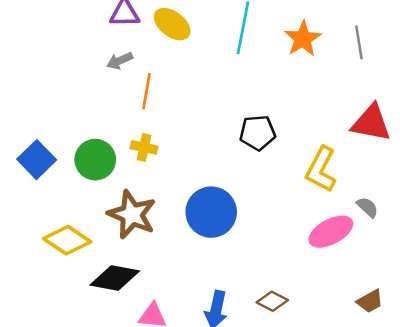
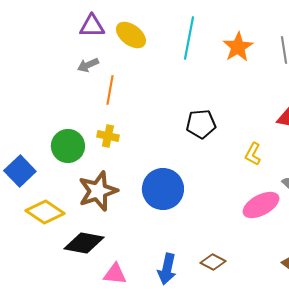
blue square: (37, 160) -> (20, 171), moved
yellow L-shape: (321, 169) -> (253, 154), size x0.6
brown star: (132, 215) -> (98, 191), turned 30

